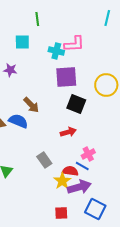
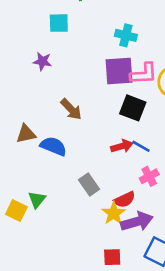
pink L-shape: (74, 44) -> (144, 74), moved
cyan cross: (56, 51) -> (126, 35), moved
blue semicircle: (18, 121) -> (53, 146), moved
blue line: (82, 166) -> (141, 146), moved
red semicircle: (70, 171) -> (125, 200), turned 147

